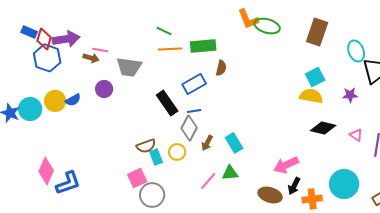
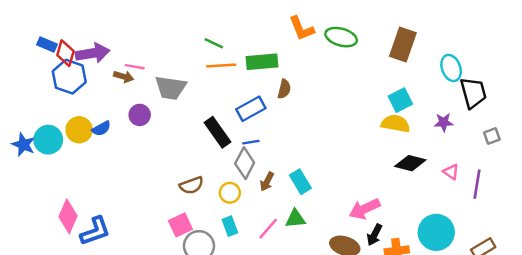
orange L-shape: (248, 19) -> (302, 28), moved
cyan rectangle: (156, 157) -> (230, 226), moved

